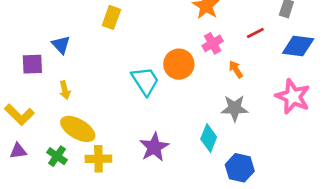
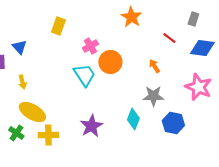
red line: (255, 33) -> (169, 38), turned 64
pink cross: (213, 43) -> (90, 46), moved
blue hexagon: (240, 168) -> (173, 123), moved

